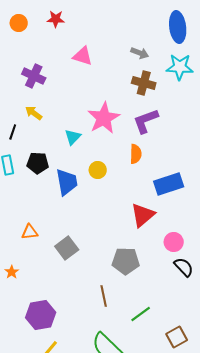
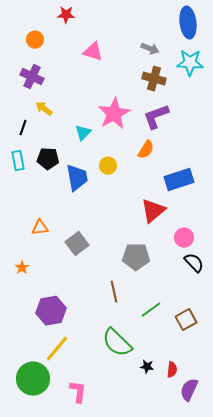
orange circle: (19, 23) -> (35, 40), moved
purple cross: (34, 76) -> (32, 77), moved
orange semicircle: (136, 154) -> (146, 150), turned 30
brown square: (177, 337) -> (186, 320), moved

